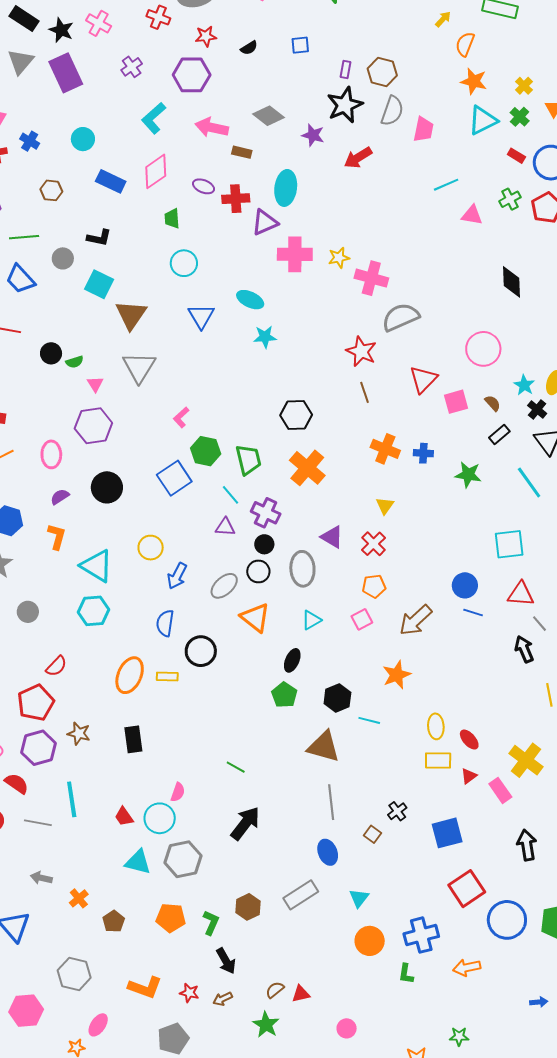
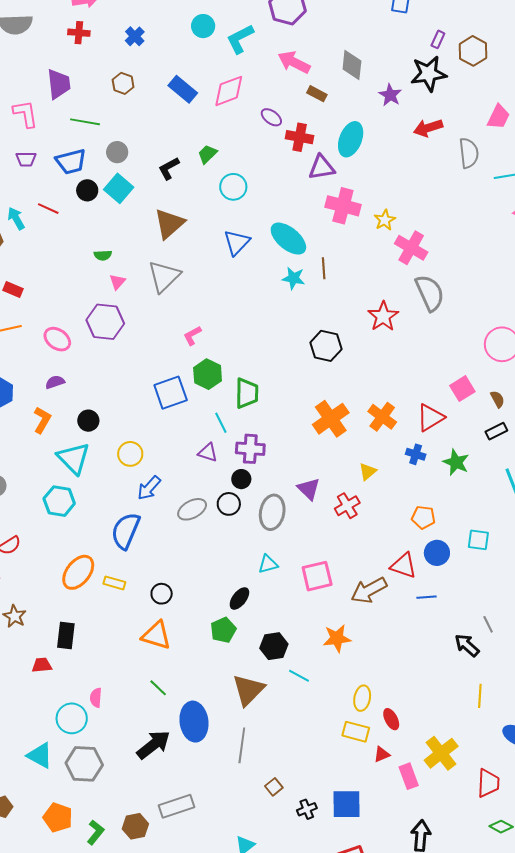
gray semicircle: (392, 111) -> (469, 153), moved, turned -40
gray diamond: (269, 116) -> (352, 65), turned 44
cyan circle: (83, 139) -> (203, 26), moved
blue cross: (30, 141) -> (135, 36), moved
green trapezoid: (172, 218) -> (207, 154), moved, turned 35
black L-shape: (99, 238) -> (169, 168), moved, turned 125
yellow star: (339, 258) -> (385, 220), turned -30
blue trapezoid: (20, 279) -> (71, 162), turned -76
cyan square: (99, 284) -> (119, 188), moved
cyan ellipse: (250, 300) -> (288, 239), size x1.4
gray semicircle: (401, 317) -> (430, 293), turned 75
black circle: (51, 353) -> (87, 190), moved
red triangle: (423, 379) -> (430, 418), moved
brown line: (365, 392) -> (324, 268), moved
pink square: (456, 402) -> (462, 389), turned -30
black hexagon: (296, 415) -> (326, 346), moved
blue cross: (423, 453) -> (416, 454), moved
pink ellipse: (51, 454) -> (57, 339), turned -68
orange cross: (307, 468) -> (331, 419), moved
black circle: (107, 487) -> (88, 421), moved, size x0.7
purple cross: (266, 513) -> (250, 449), turned -36
cyan square: (509, 544) -> (478, 540), size x0.7
blue circle: (465, 585) -> (437, 553), moved
orange pentagon: (374, 586) -> (423, 517), moved
red triangle: (521, 594) -> (404, 566), moved
blue line: (473, 612) -> (426, 597), turned -36
orange triangle: (255, 617) -> (156, 635), moved, turned -36
pink square: (362, 619) -> (317, 576), size x1.5
blue semicircle: (165, 623) -> (126, 531), size x1.4
black arrow: (524, 649) -> (467, 645), turned -40
black circle: (201, 651) -> (162, 594), moved, size x0.7
brown triangle: (324, 747) -> (248, 690), turned 45
pink semicircle: (178, 792) -> (96, 698), turned 150
black cross: (397, 811) -> (307, 809), moved
red trapezoid: (124, 817) -> (42, 665), moved, turned 105
blue ellipse: (328, 852) -> (194, 722), moved, size x1.5
gray rectangle: (301, 895) -> (176, 806), moved

